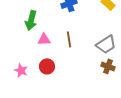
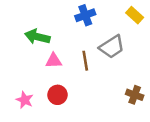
green arrow: (31, 20) -> (37, 37), turned 90
gray trapezoid: (106, 44) -> (112, 47), moved

